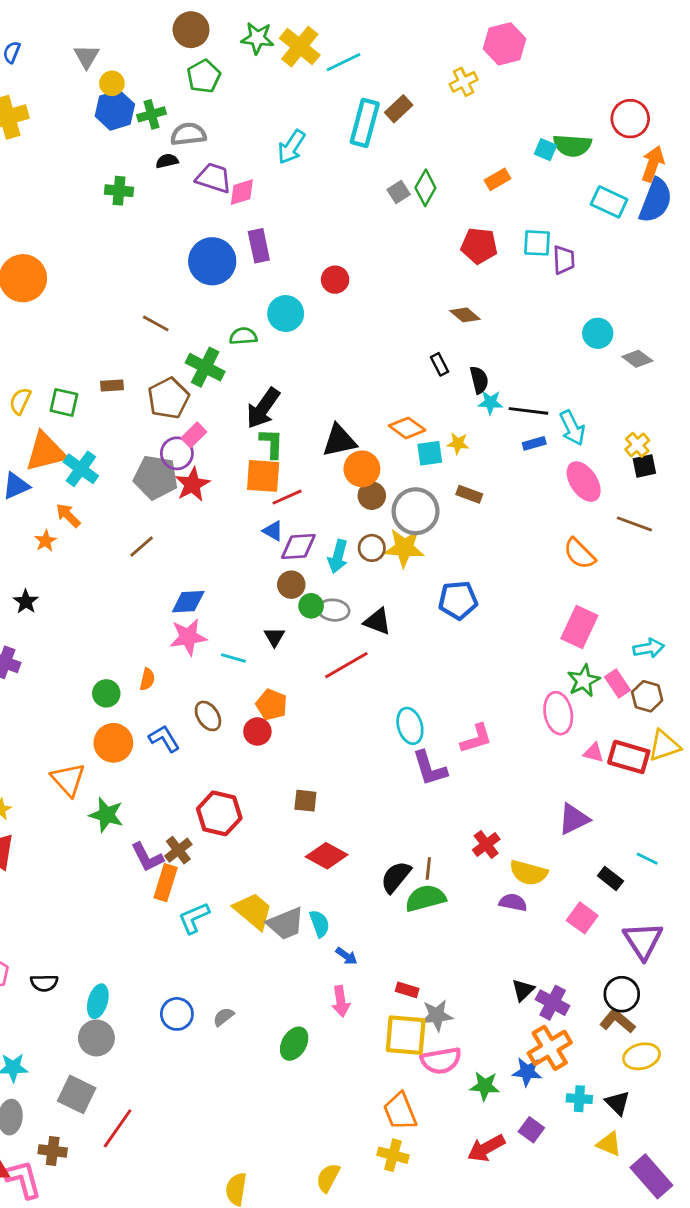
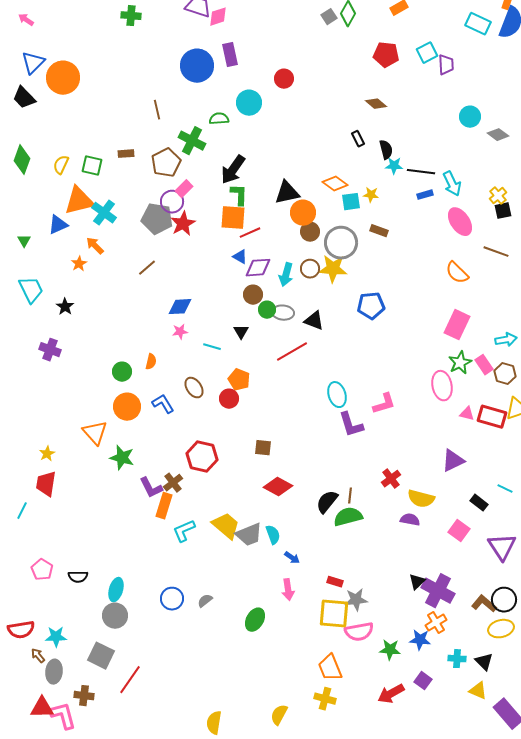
cyan square: (537, 243) -> (427, 53), turned -30
brown line: (156, 323) -> (157, 110), turned 48
pink star: (188, 637) -> (180, 332), size x0.6
black circle: (622, 994) -> (504, 600), moved
purple cross: (553, 1003) -> (438, 591), size x1.4
orange cross: (550, 1048) -> (436, 623), size x0.7

